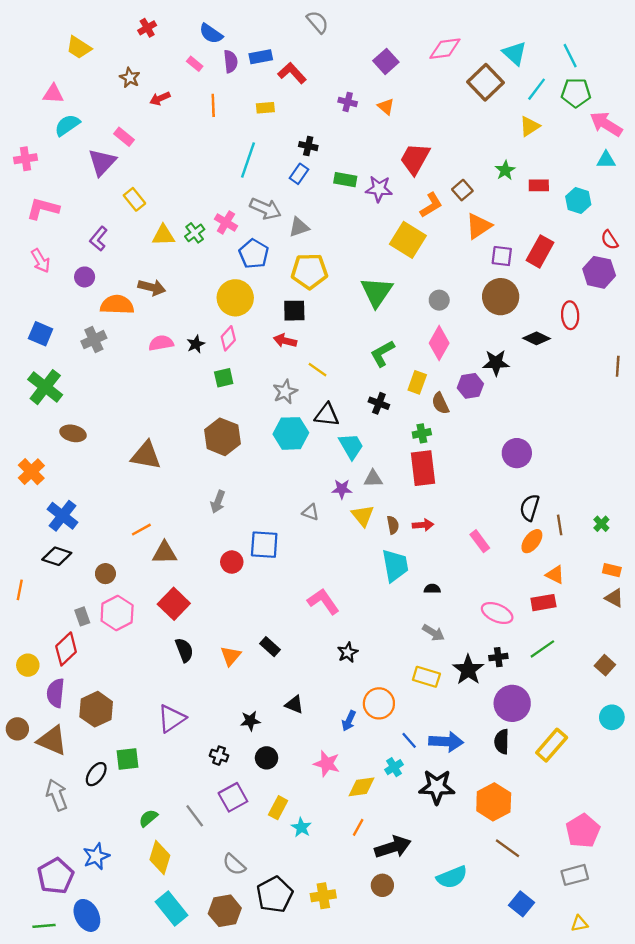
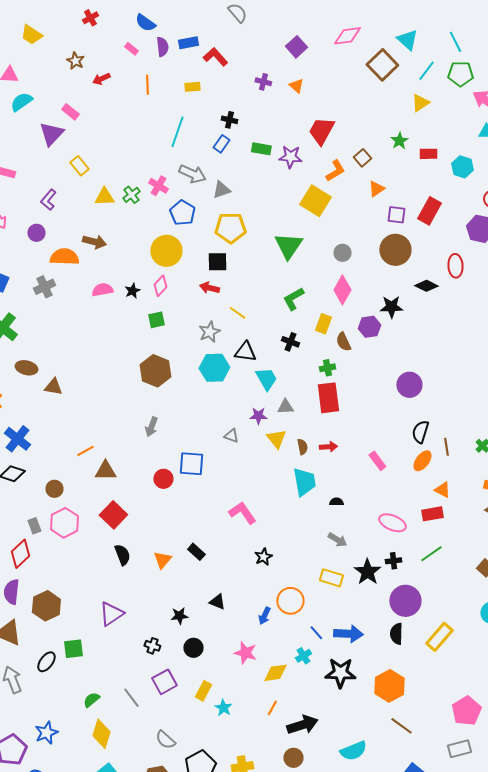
orange triangle: (479, 226) -> (376, 189), size x0.7
brown triangle: (146, 455) -> (53, 387), moved, size x0.7

